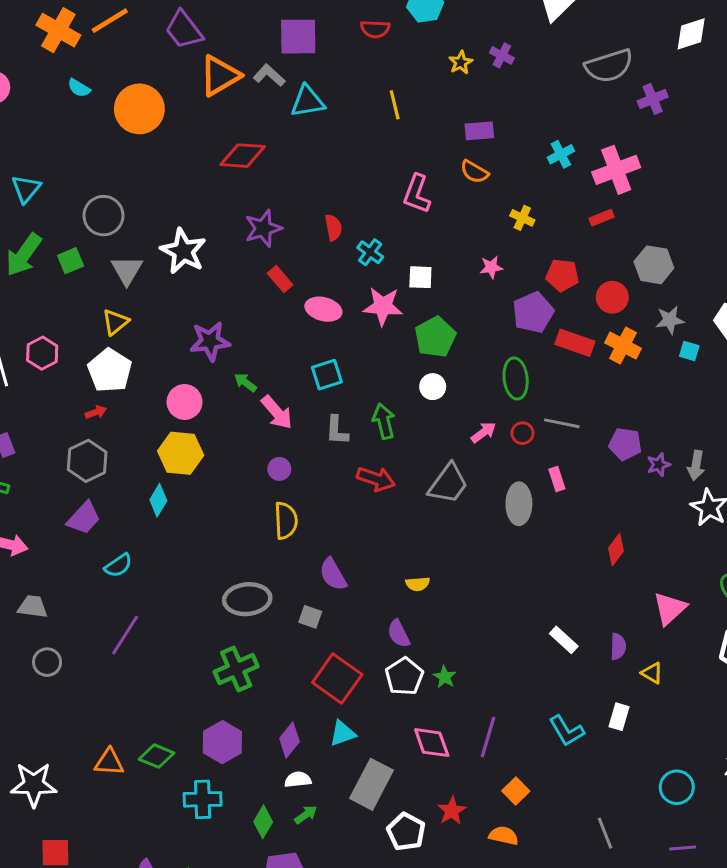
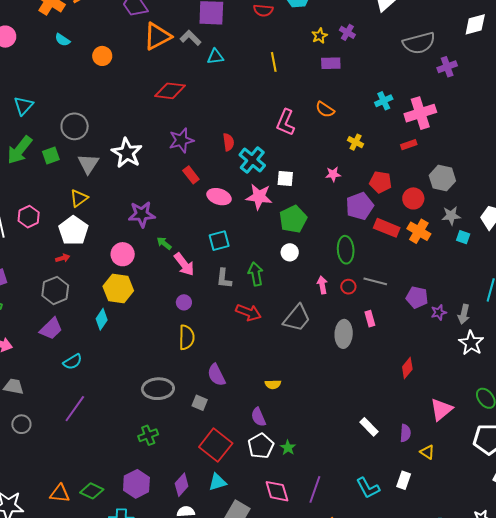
cyan triangle: (308, 101) -> (215, 57), size x0.7
orange circle: (139, 109) -> (102, 56), size x0.6
purple rectangle: (479, 131) -> (331, 63), moved
cyan cross: (370, 252) -> (252, 160), size x1.5
pink arrow: (484, 432) -> (322, 285), turned -66
green cross: (236, 669) -> (148, 435), size x0.7

